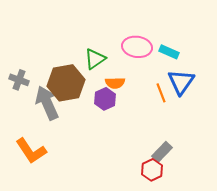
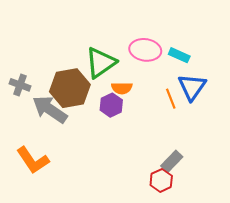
green triangle: (95, 59) -> (101, 63), size x1.4
gray arrow: (47, 103) -> (50, 109), turned -32

